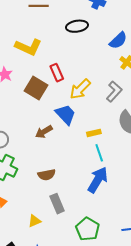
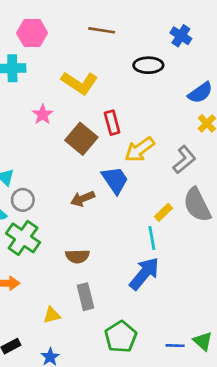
yellow rectangle: (94, 133) -> (164, 212), moved, turned -40

